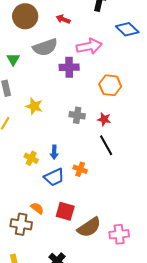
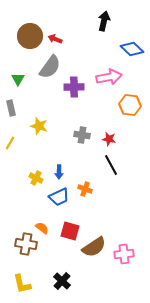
red arrow: (63, 19) -> (55, 39), moved
pink arrow: (89, 46) -> (109, 77), moved
gray semicircle: (45, 47) -> (50, 67), turned -35
orange hexagon: (110, 85) -> (130, 105), moved

